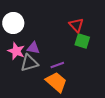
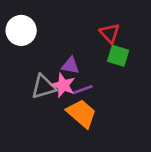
purple triangle: (33, 48) -> (70, 66), moved
pink star: (16, 51) -> (63, 85), moved

